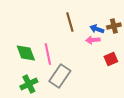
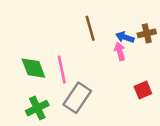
pink arrow: (93, 40) -> (120, 51), turned 80
red square: (111, 59) -> (143, 90), moved

